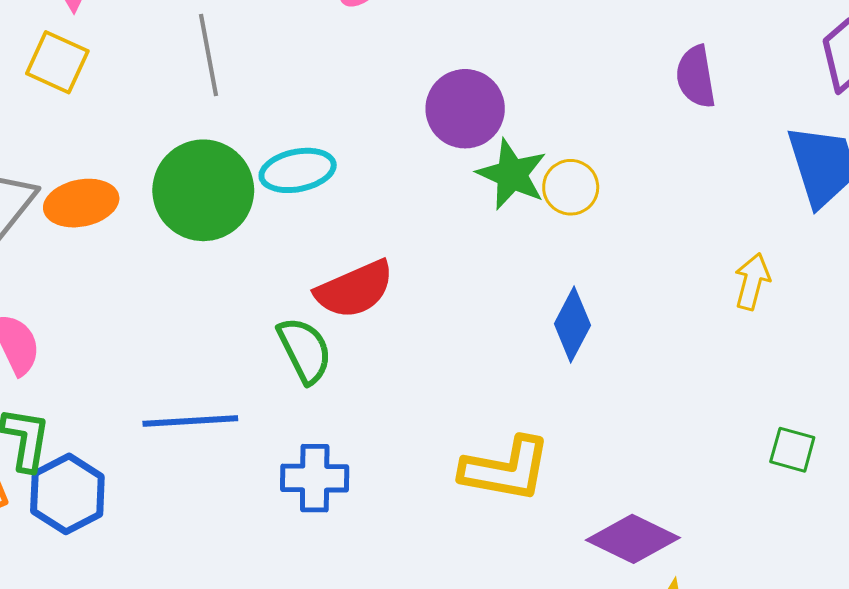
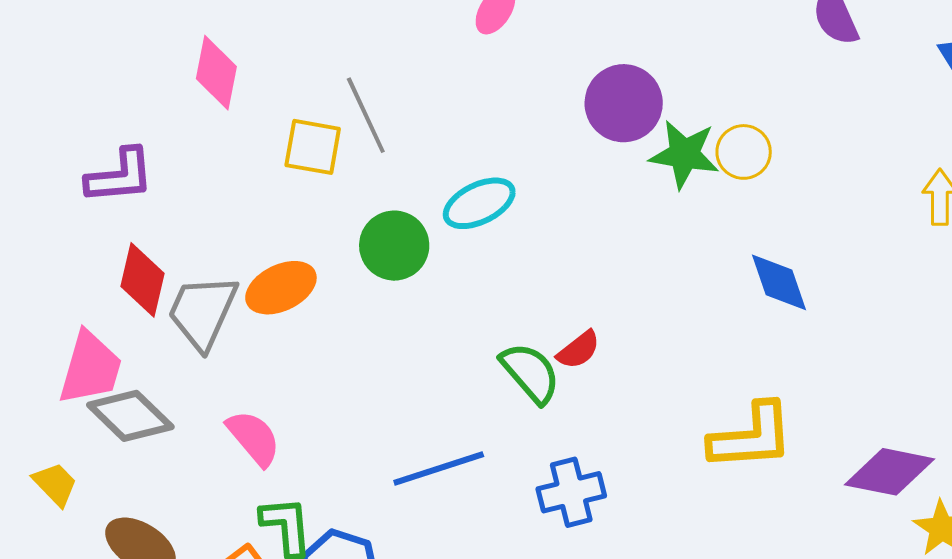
yellow square: (57, 62) -> (313, 147), moved
green circle: (203, 190) -> (394, 246), size x0.7
red semicircle: (355, 289) -> (579, 350), moved, size x0.6
blue diamond: (572, 324) -> (779, 282), turned -32

